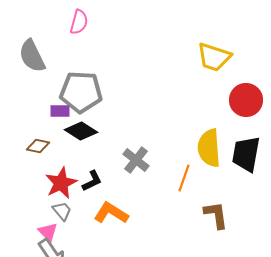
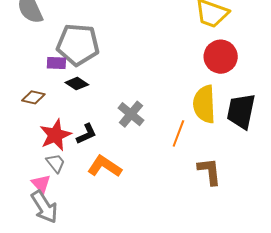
red circle: (246, 100) -> (221, 57), moved
black diamond: (81, 131) -> (77, 84), size x0.7

